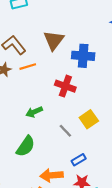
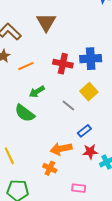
blue cross: (83, 56) -> (91, 59), moved
orange line: (28, 67) -> (26, 66), moved
green semicircle: (26, 146) -> (25, 113), moved, turned 100

